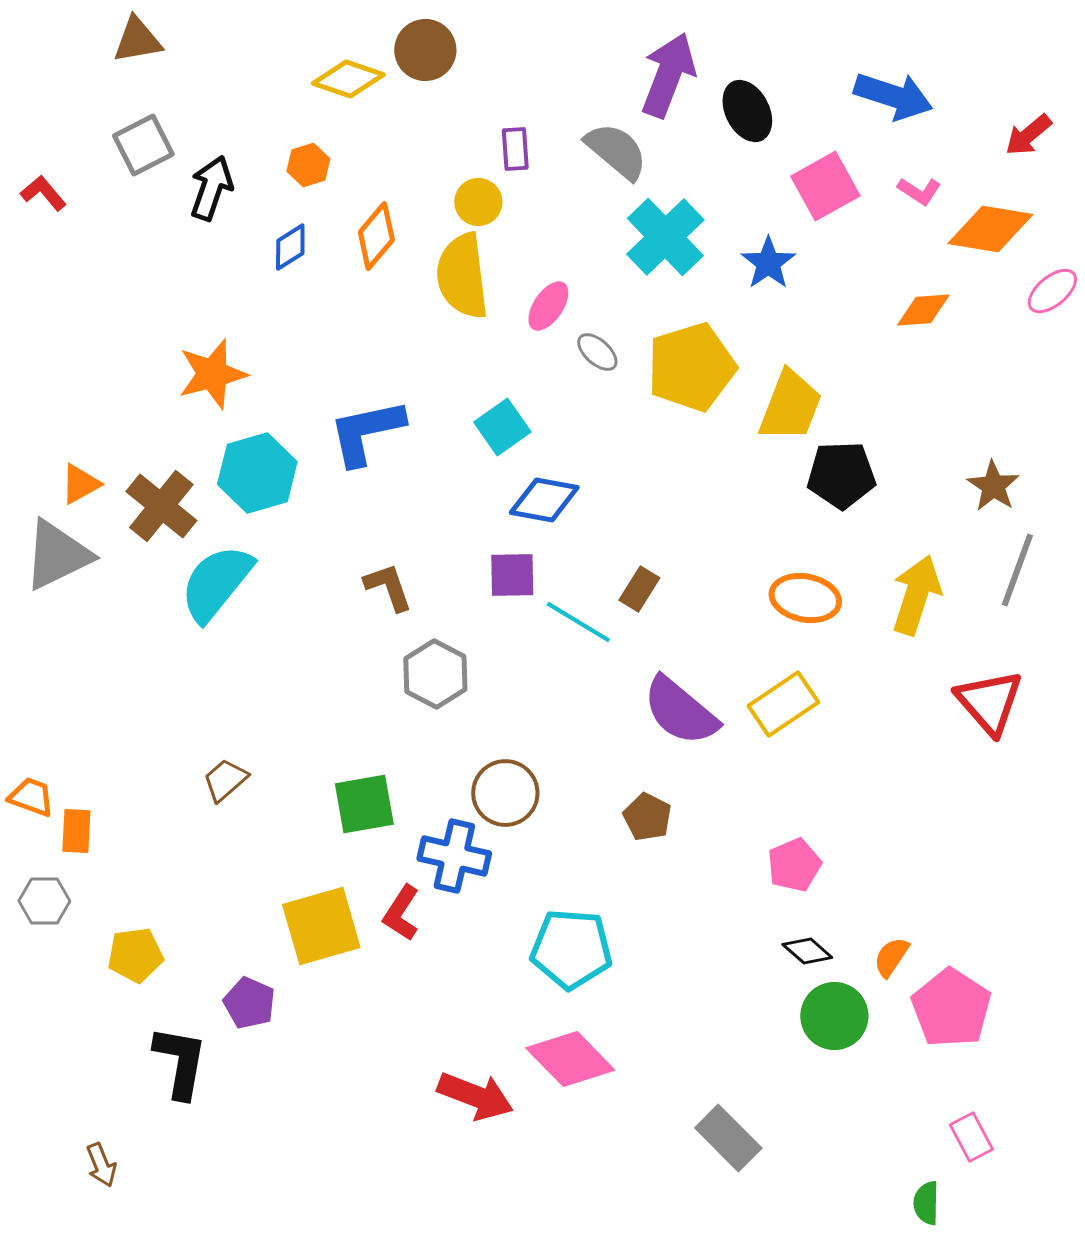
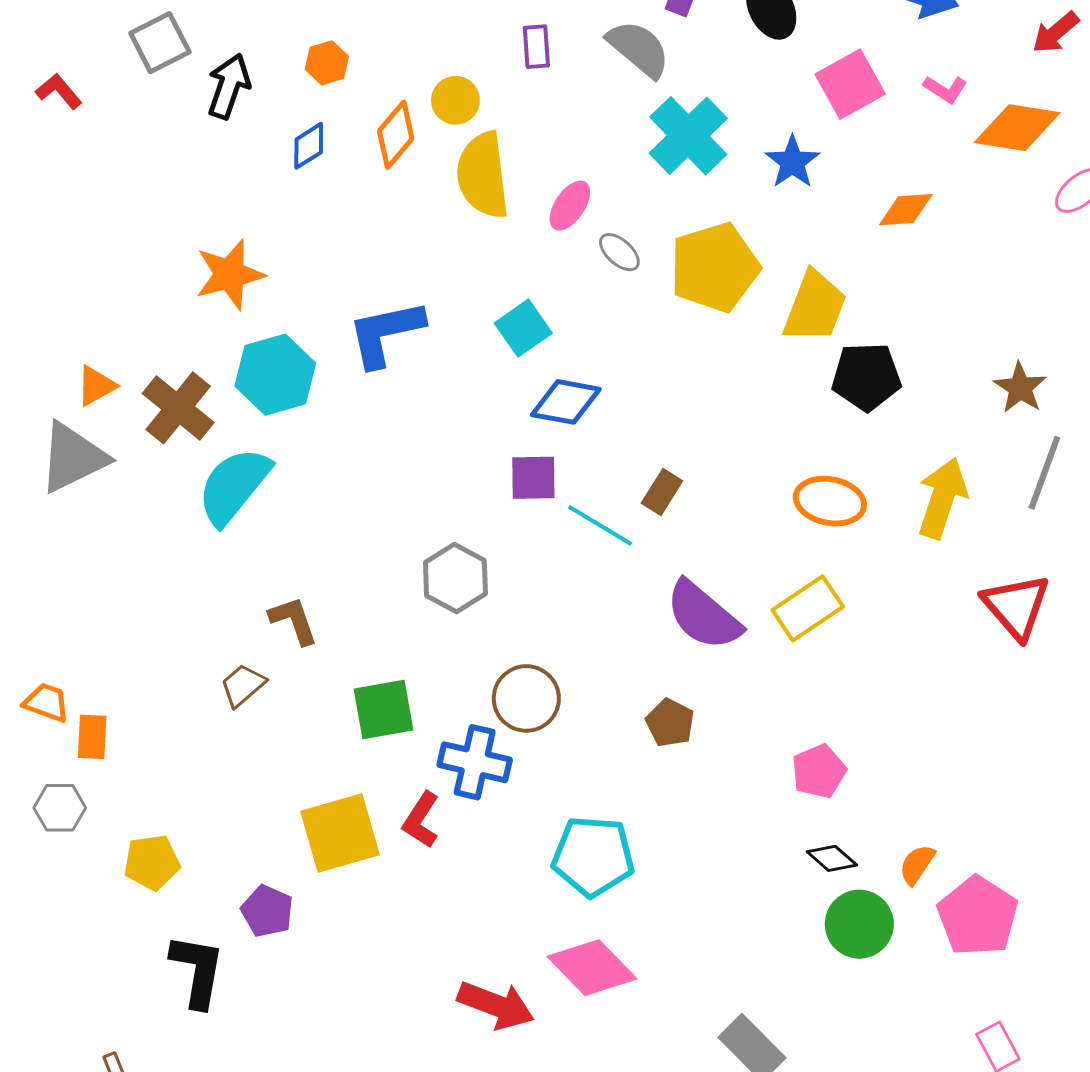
yellow circle: (478, 202) -> (455, 100), moved
orange diamond: (923, 310) -> (906, 210), moved
brown L-shape: (388, 587) -> (294, 621), moved

